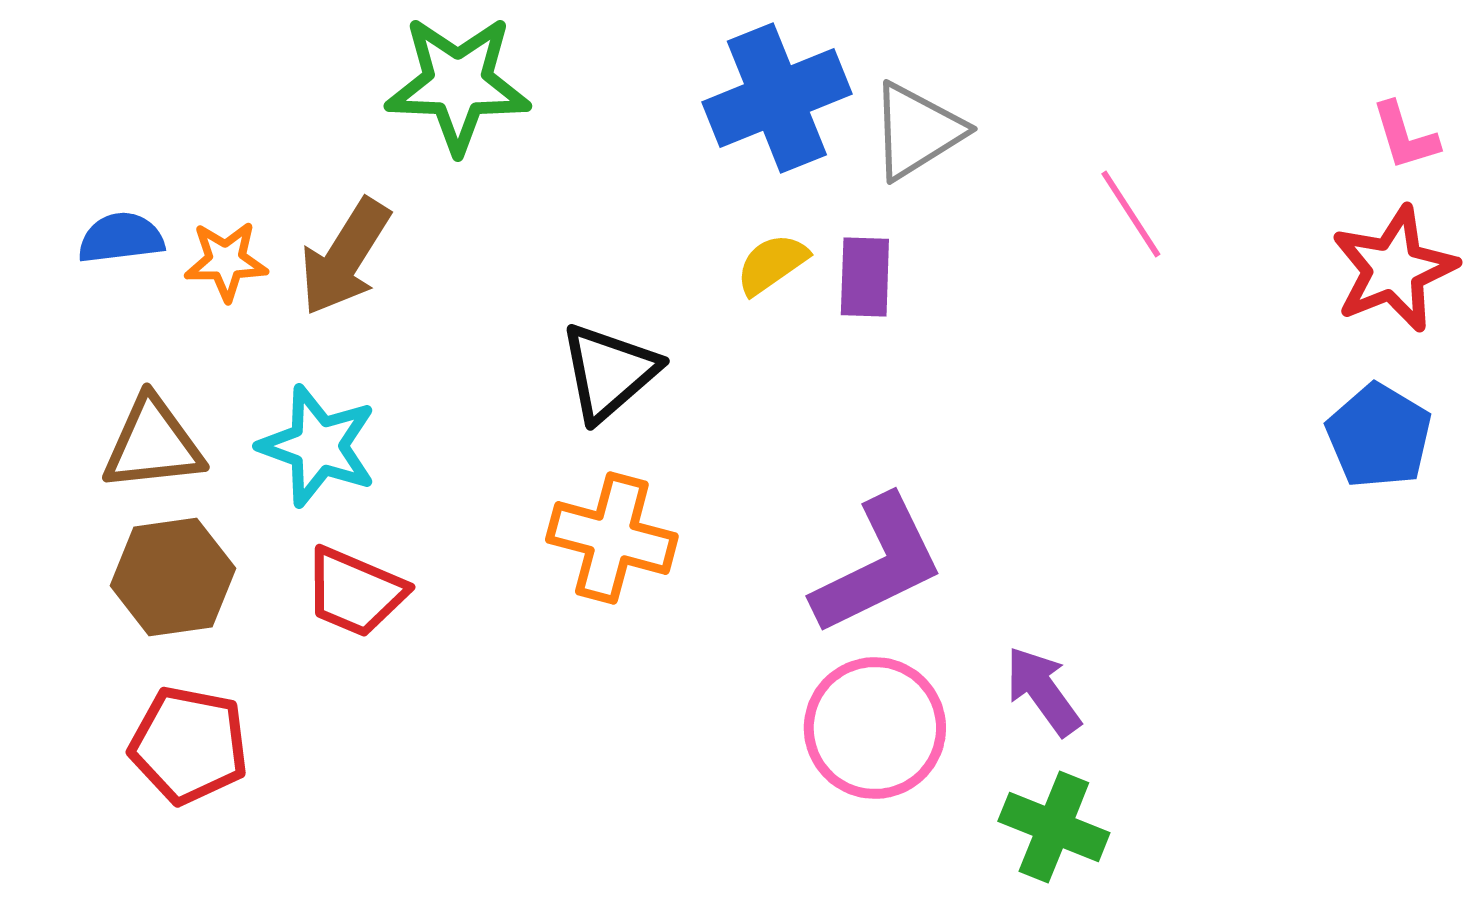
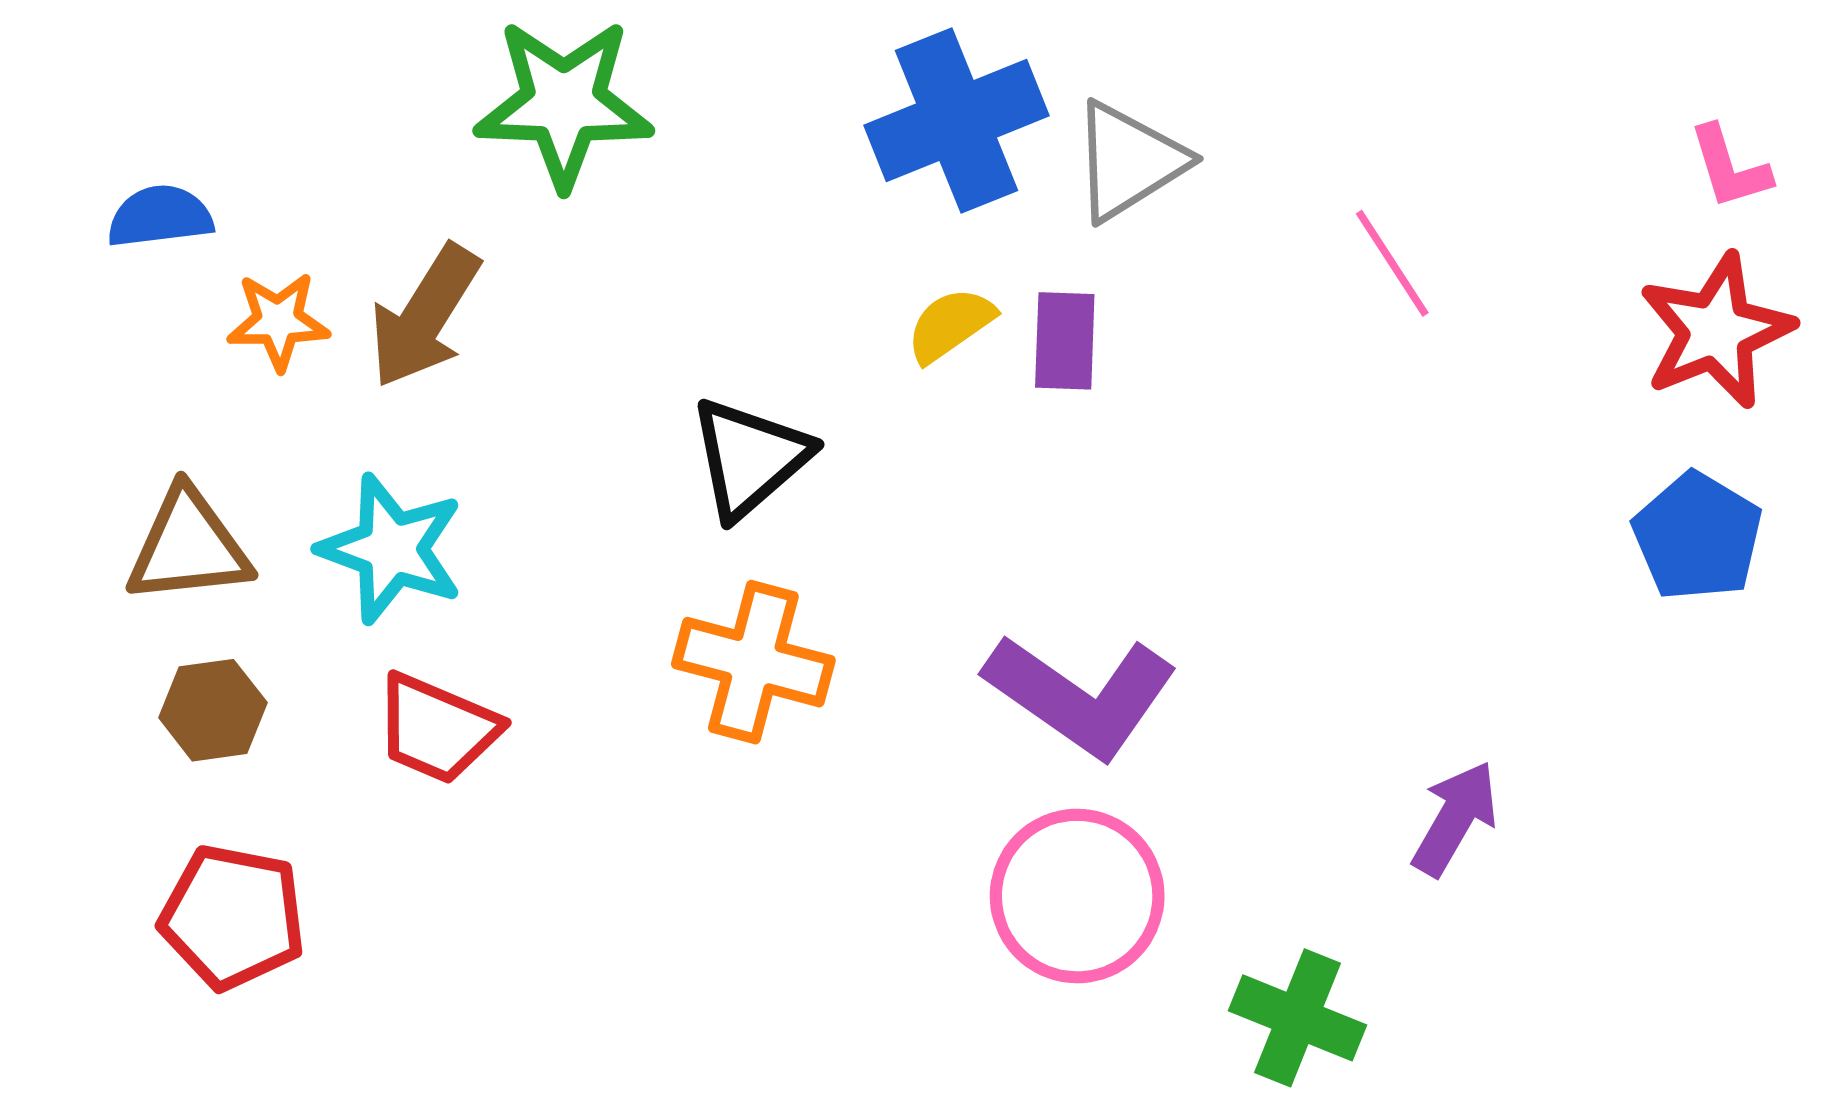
blue semicircle: (121, 238) -> (160, 217), moved
purple L-shape: (878, 565) -> (1081, 695), turned 61
brown hexagon: (173, 577) -> (213, 710), size x0.7
purple arrow: (1043, 691) -> (1455, 818), moved, turned 66

